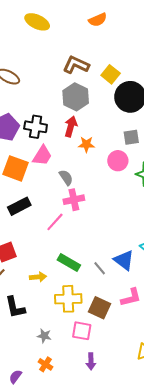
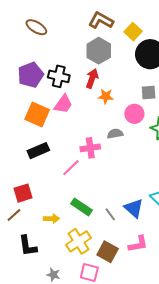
gray semicircle: (66, 177) -> (115, 134), moved, turned -70
yellow cross: (68, 299) -> (79, 241), turned -35

